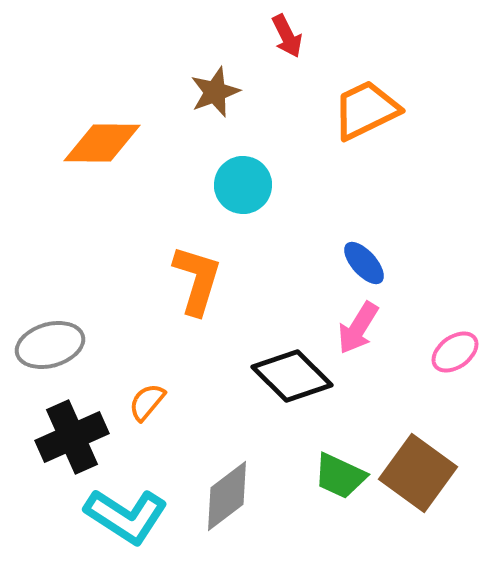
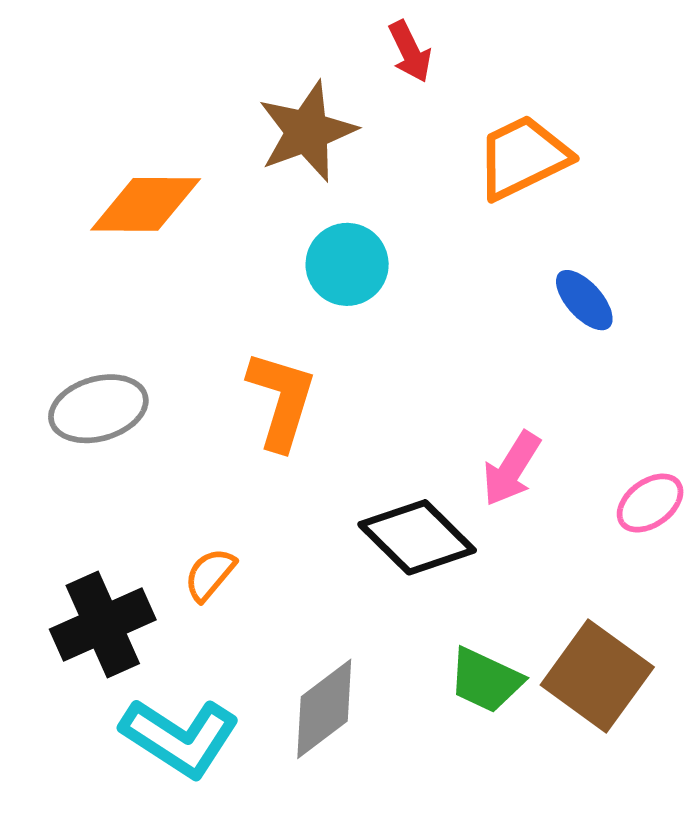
brown star: (215, 92) -> (307, 131), size x1.4
blue ellipse: (364, 263) -> (584, 300), moved
gray ellipse: (50, 345) -> (98, 409), moved

